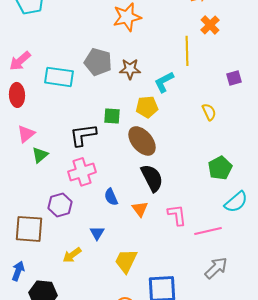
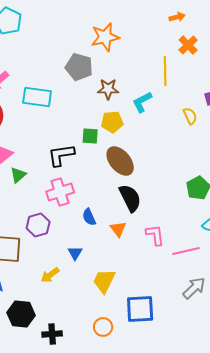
gray pentagon: (98, 62) -> (79, 67), moved
yellow pentagon: (147, 107) -> (112, 122), moved
yellow semicircle: (209, 112) -> (190, 116), moved

